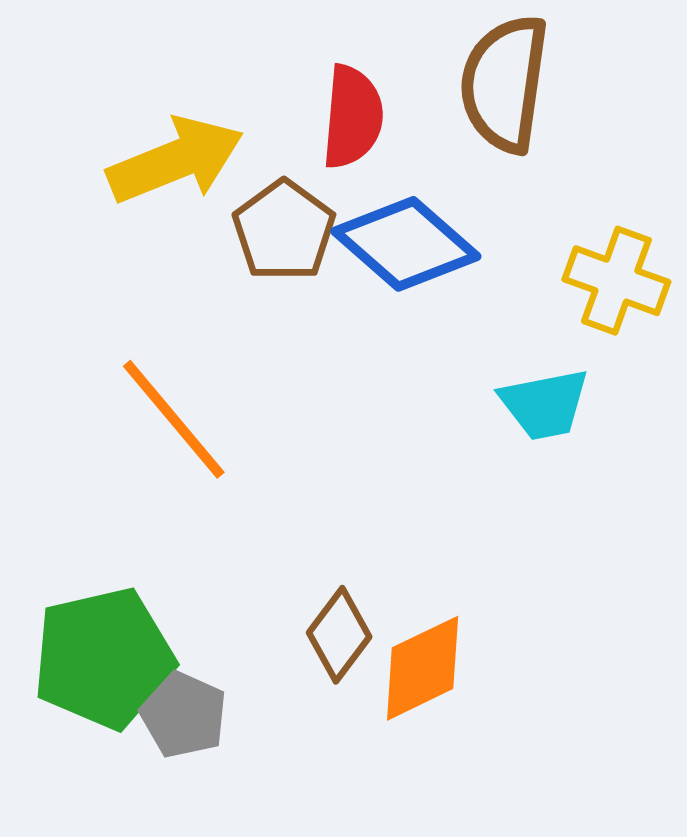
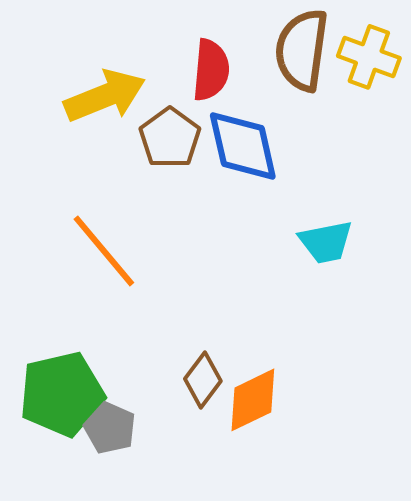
blue diamond: (406, 244) -> (243, 146), turned 36
yellow cross: (616, 281) -> (369, 57), moved

